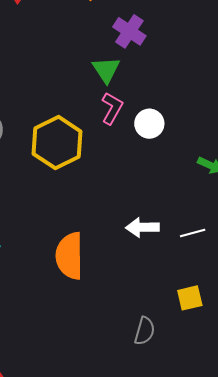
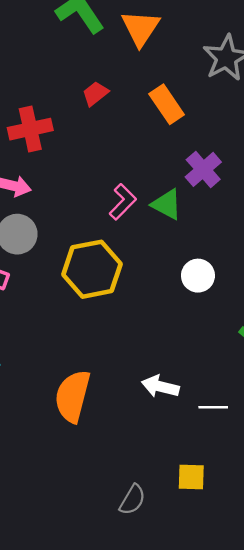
green triangle: (106, 70) -> (167, 204), turned -44
pink L-shape: (112, 108) -> (123, 202), moved

